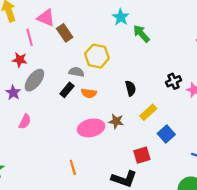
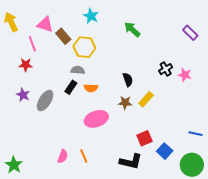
cyan star: (121, 17) -> (91, 16), moved
yellow hexagon: (97, 56) -> (84, 47), moved
gray ellipse: (34, 80) -> (45, 101), moved
brown star: (116, 121) -> (125, 103), moved
pink semicircle: (25, 122) -> (63, 156), moved
blue square: (166, 134) -> (165, 151), moved

